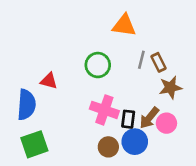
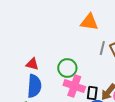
green circle: (98, 65) -> (67, 68), moved
blue semicircle: (26, 105) -> (34, 86), moved

